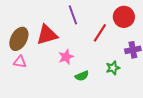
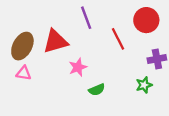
red line: (100, 33) -> (118, 39), turned -60
green star: (113, 68) -> (144, 85), moved

